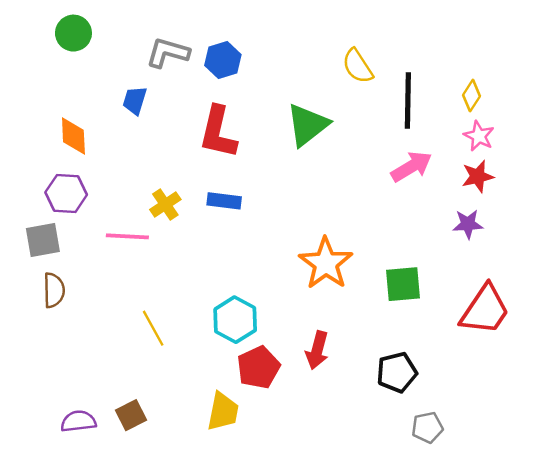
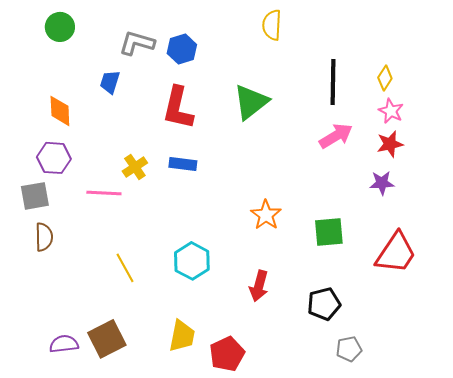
yellow semicircle: (358, 66) -> (272, 25), moved, turned 36
orange star: (326, 263) -> (266, 215), size x0.7
red pentagon: (258, 367) -> (227, 354), moved
brown square: (131, 415) -> (107, 339), size x1.5

